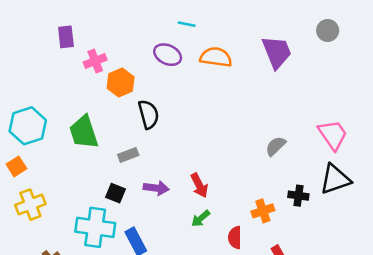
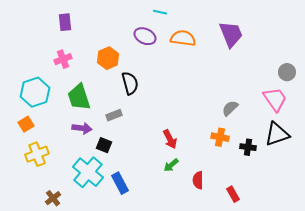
gray circle: (328, 30) -> (287, 72), moved
pink cross: (95, 61) -> (63, 59), moved
purple arrow: (156, 188) -> (82, 128), moved
orange cross: (263, 211) -> (220, 137), moved, turned 30
cyan cross: (95, 227) -> (88, 172), turned 32

